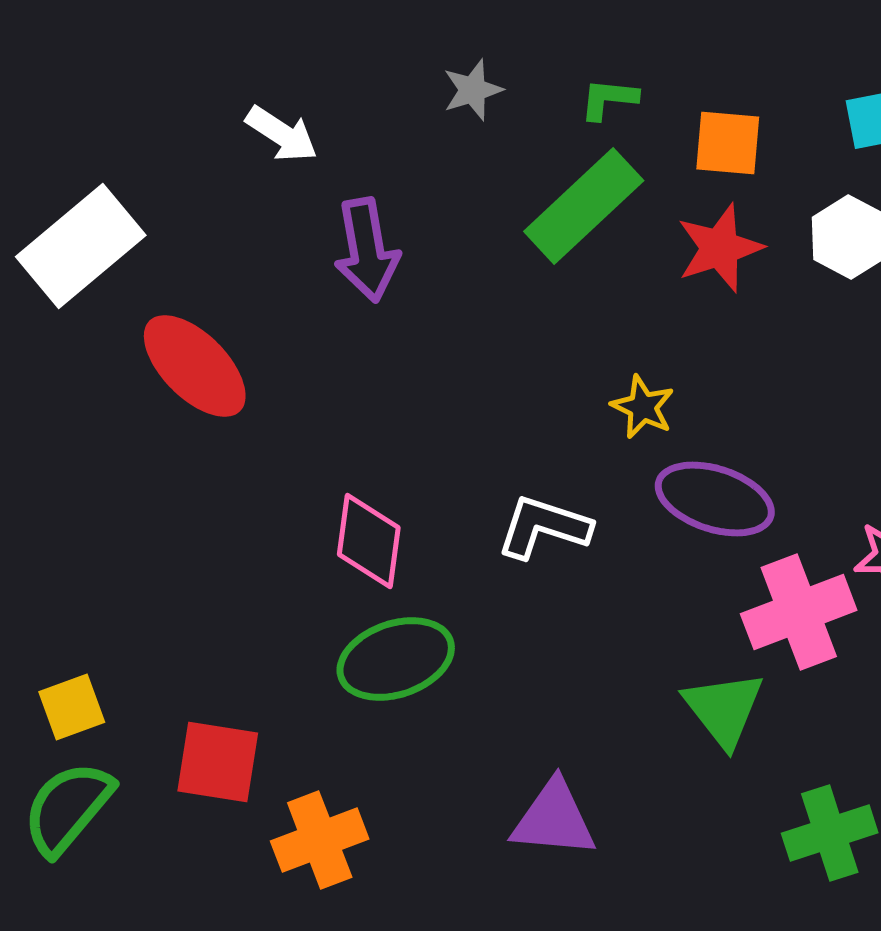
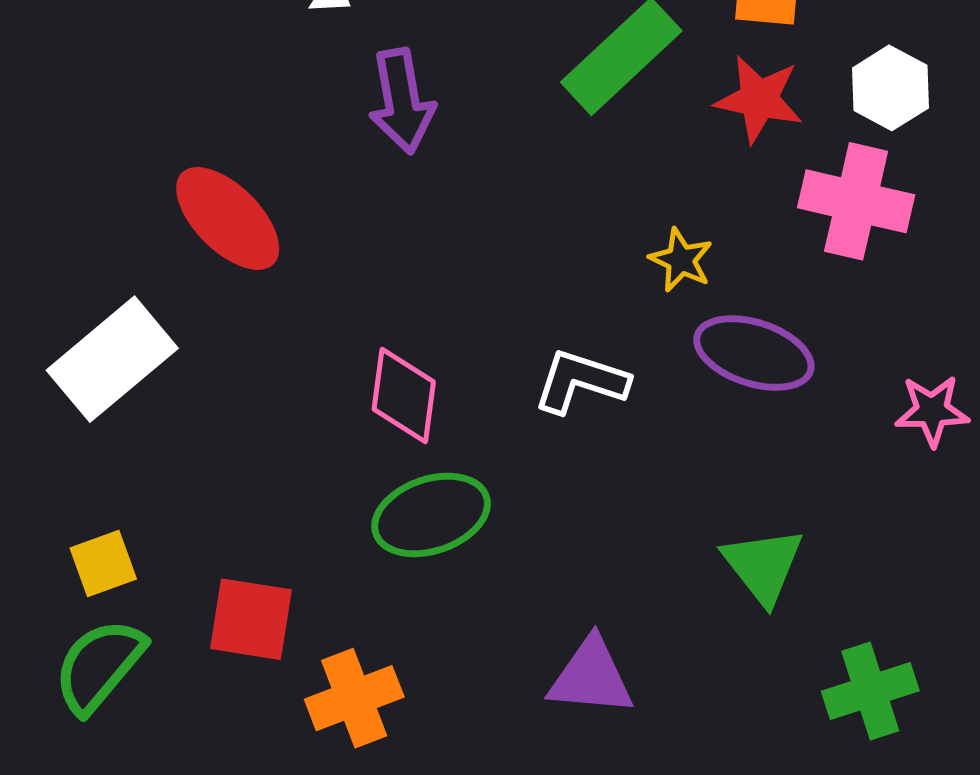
white rectangle: (81, 246) -> (112, 359), moved
red star: (720, 248) -> (759, 99), turned 30
pink cross: (799, 612) -> (856, 201), moved, turned 34

